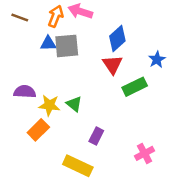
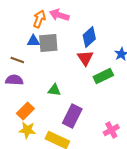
brown line: (20, 18) -> (17, 60), moved
green triangle: (74, 104) -> (54, 90), turned -32
yellow star: (49, 105) -> (27, 130), moved
purple rectangle: (96, 136) -> (72, 116), size x1.6

